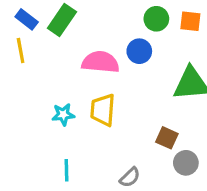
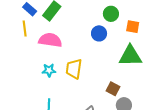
orange square: (190, 21) -> (133, 27), moved
pink semicircle: (100, 62) -> (50, 40), moved

